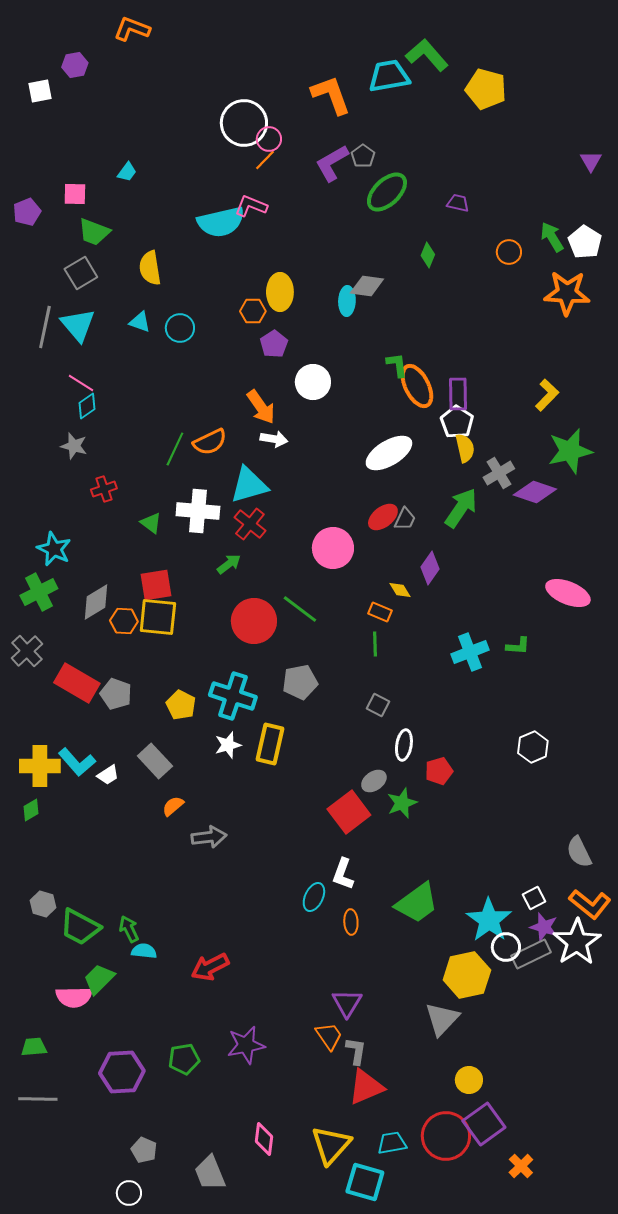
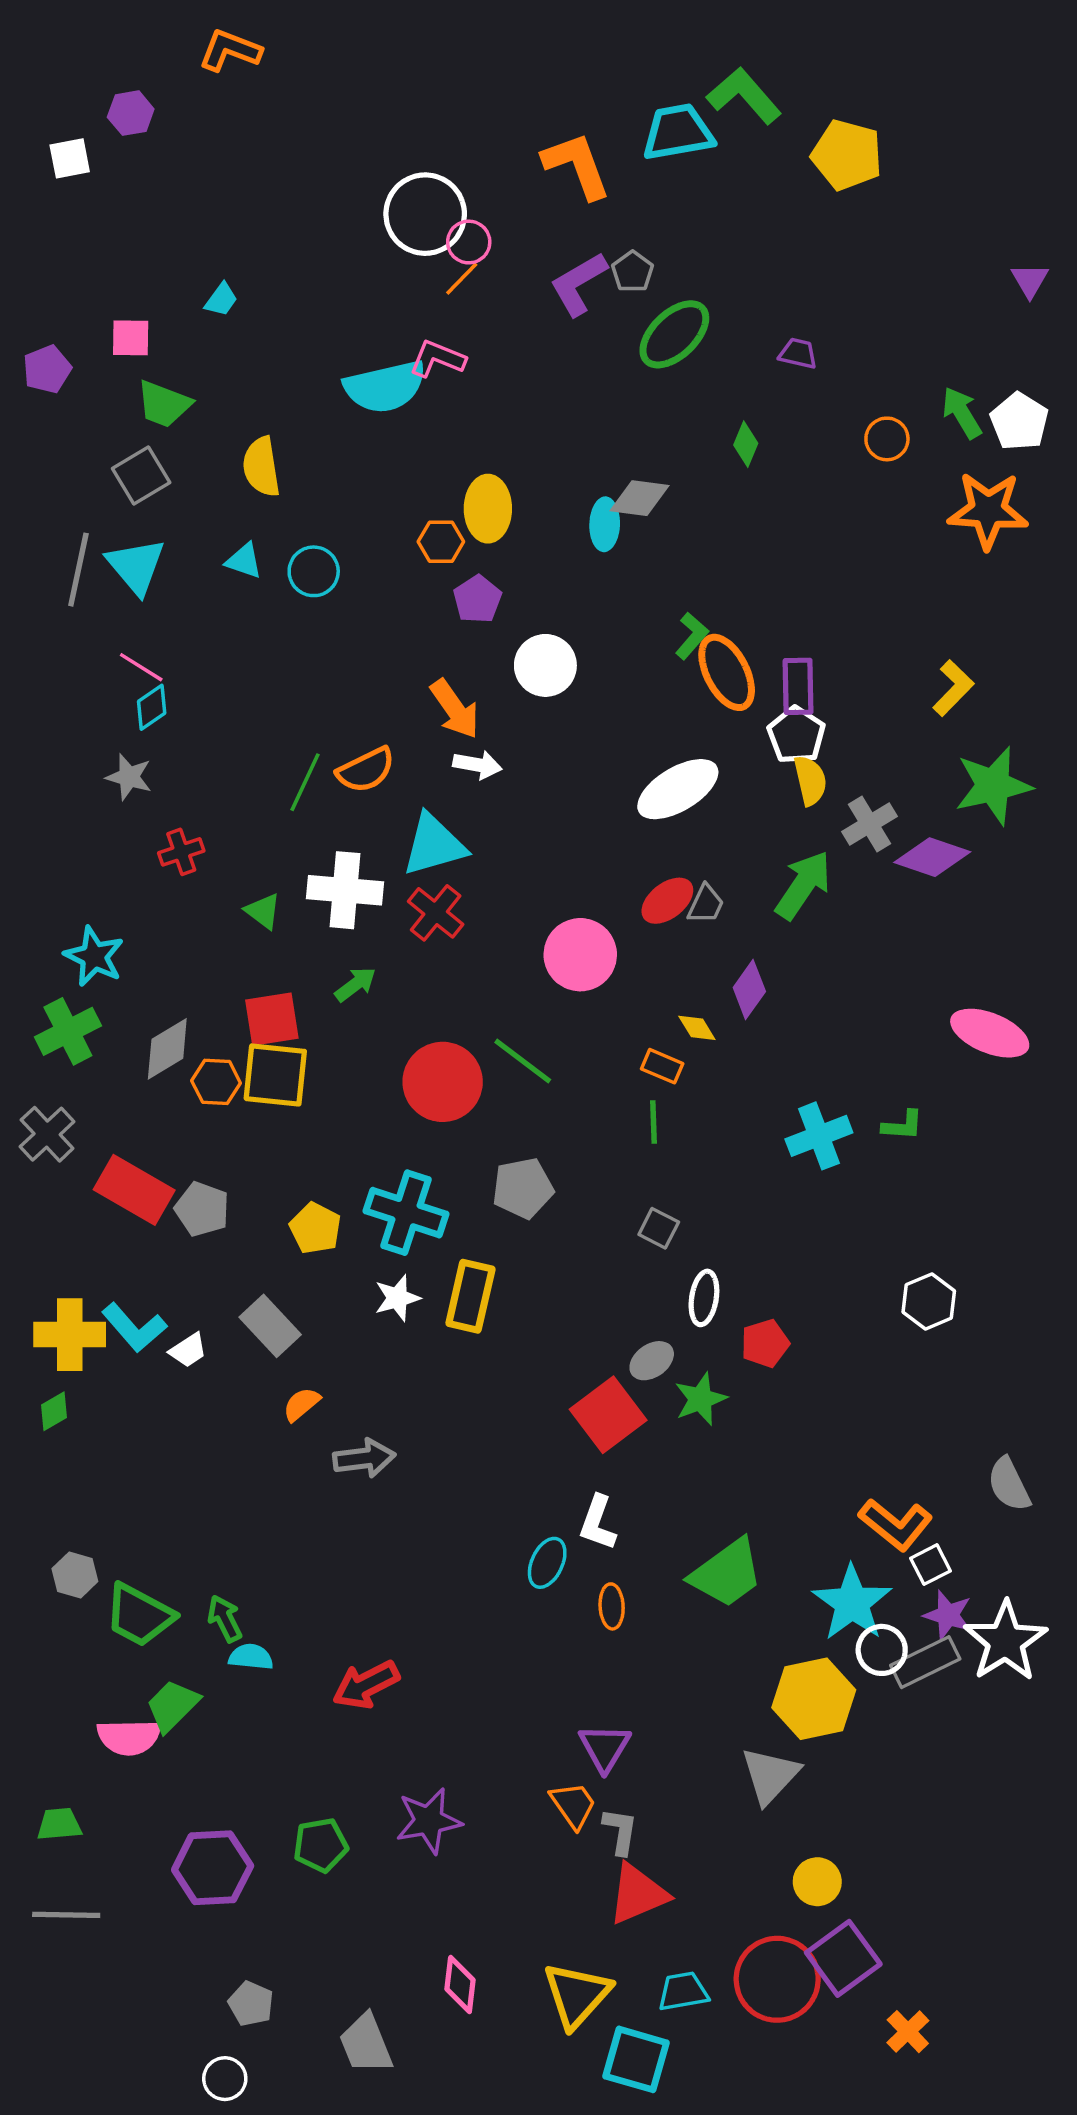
green L-shape: (397, 365) -> (692, 636), turned 48
green arrow: (229, 564) -> (355, 984), moved
orange L-shape: (590, 904) -> (896, 1524), moved

